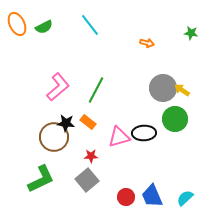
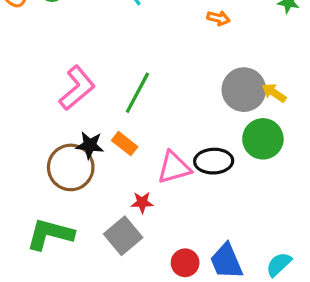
red star: (91, 156) -> (142, 202), moved
green L-shape: (41, 179) -> (50, 234), turned -140

